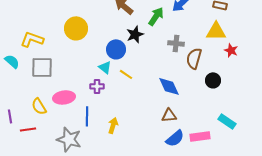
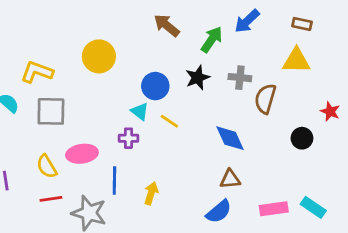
black star: (135, 34) -> (198, 78), moved
red star: (231, 50) -> (330, 111), moved
black circle: (213, 80) -> (302, 138), moved
cyan rectangle: (227, 121) -> (313, 207), moved
red line: (28, 129) -> (51, 199), moved
blue semicircle: (175, 138) -> (219, 212), moved

